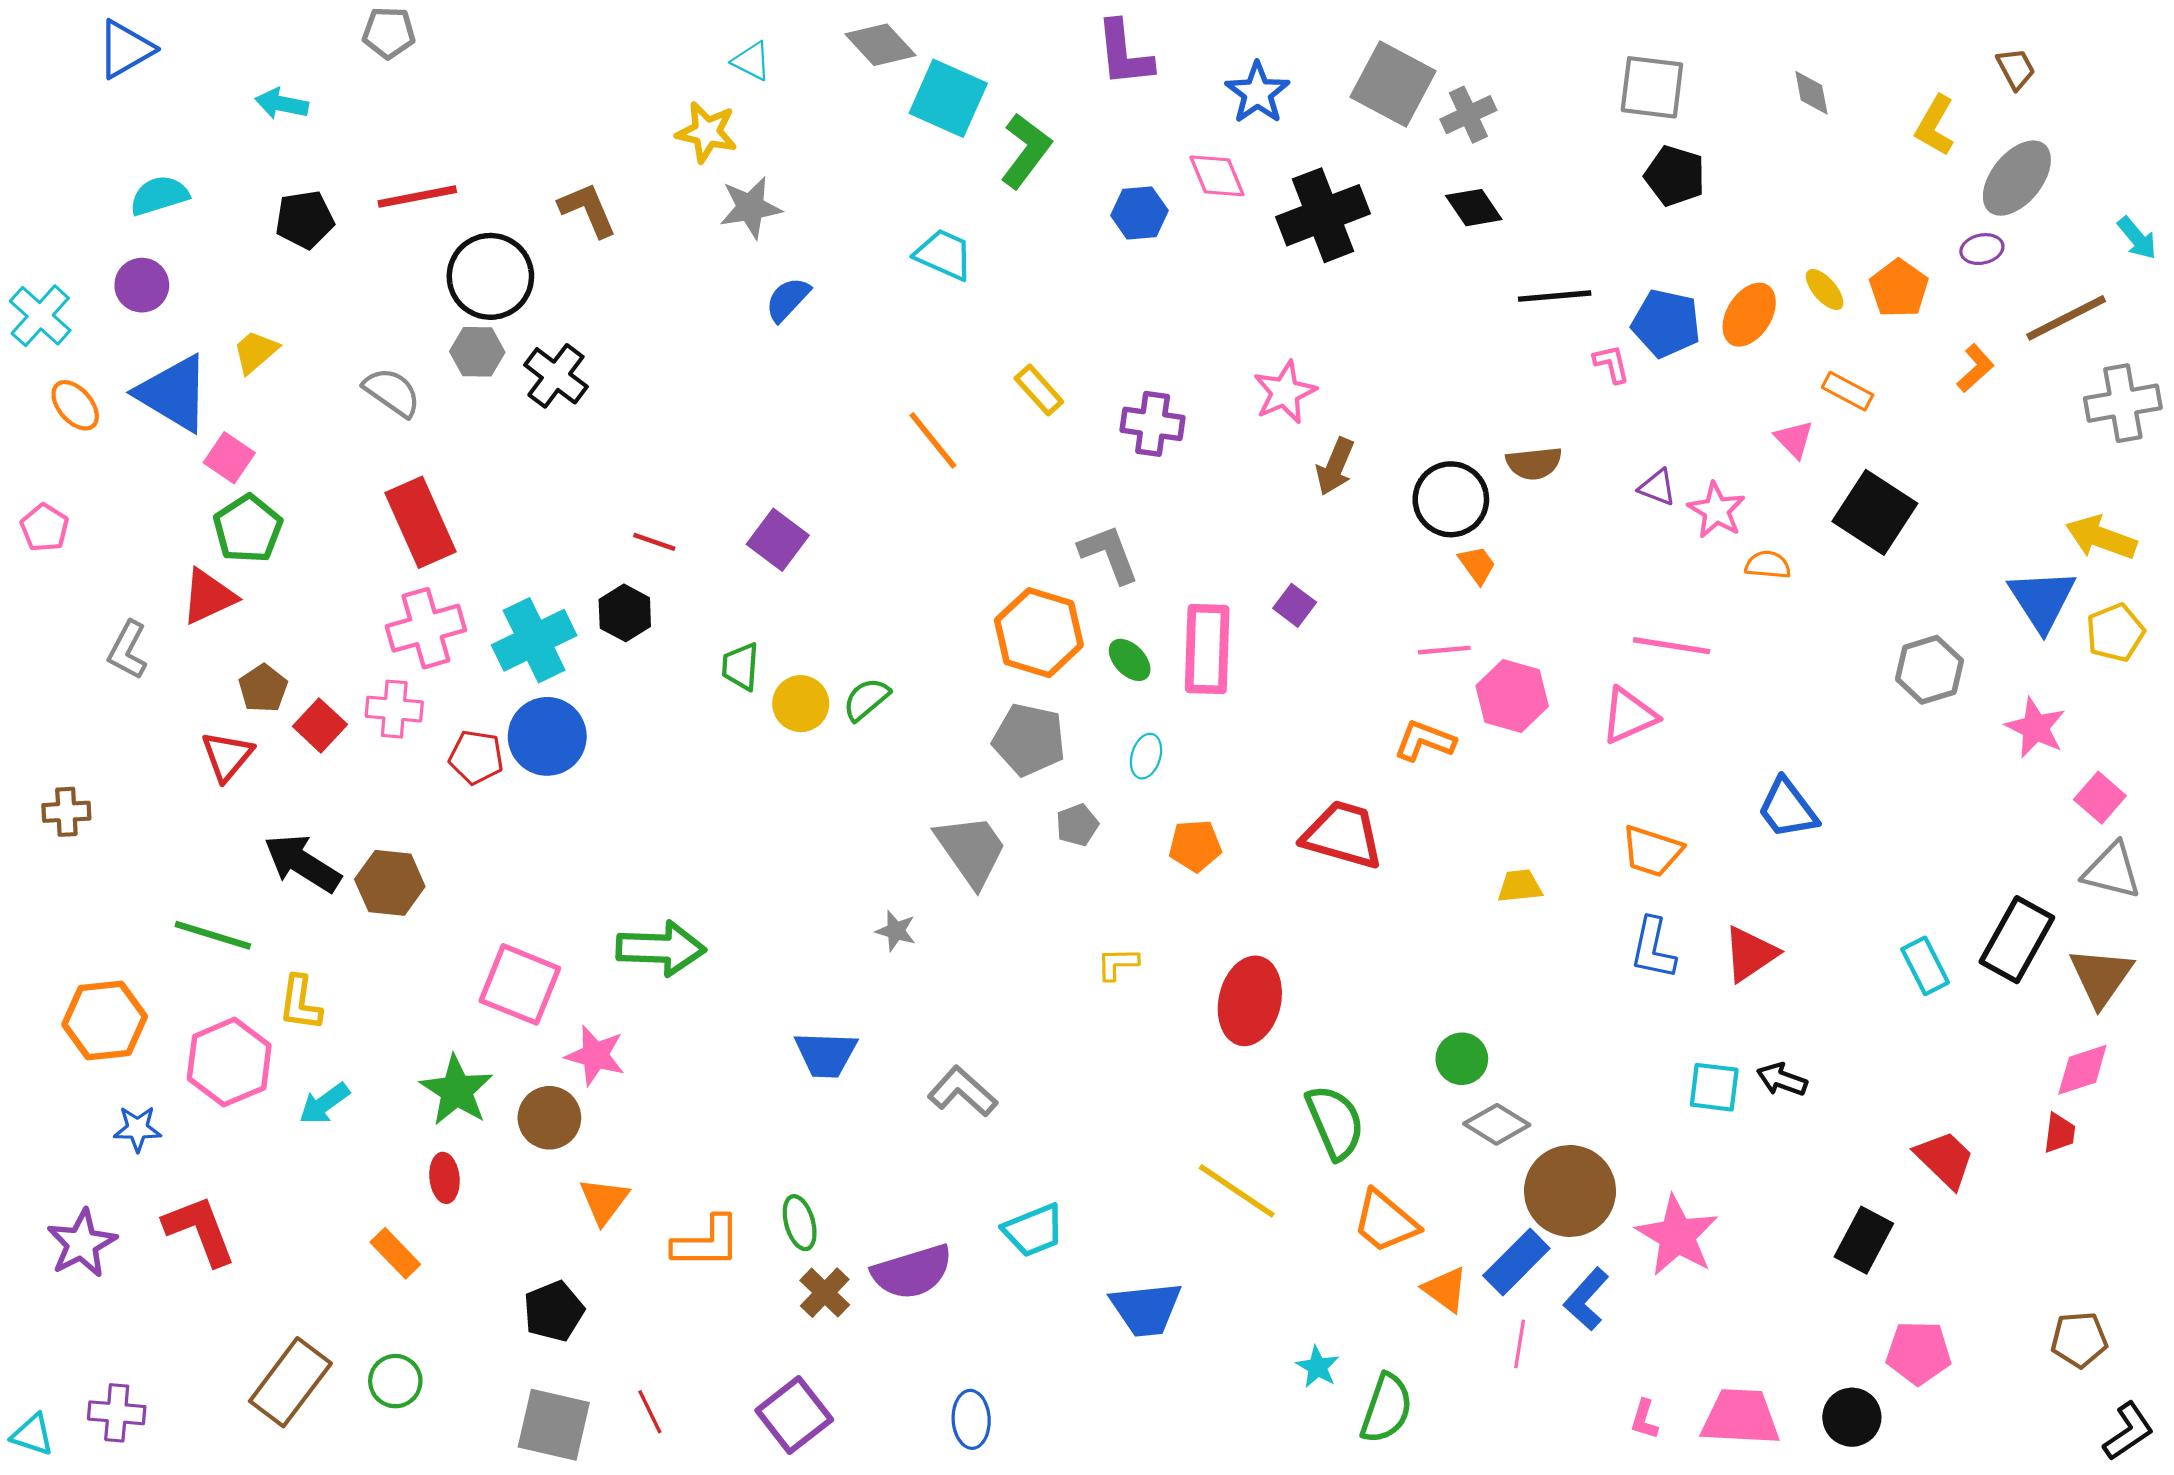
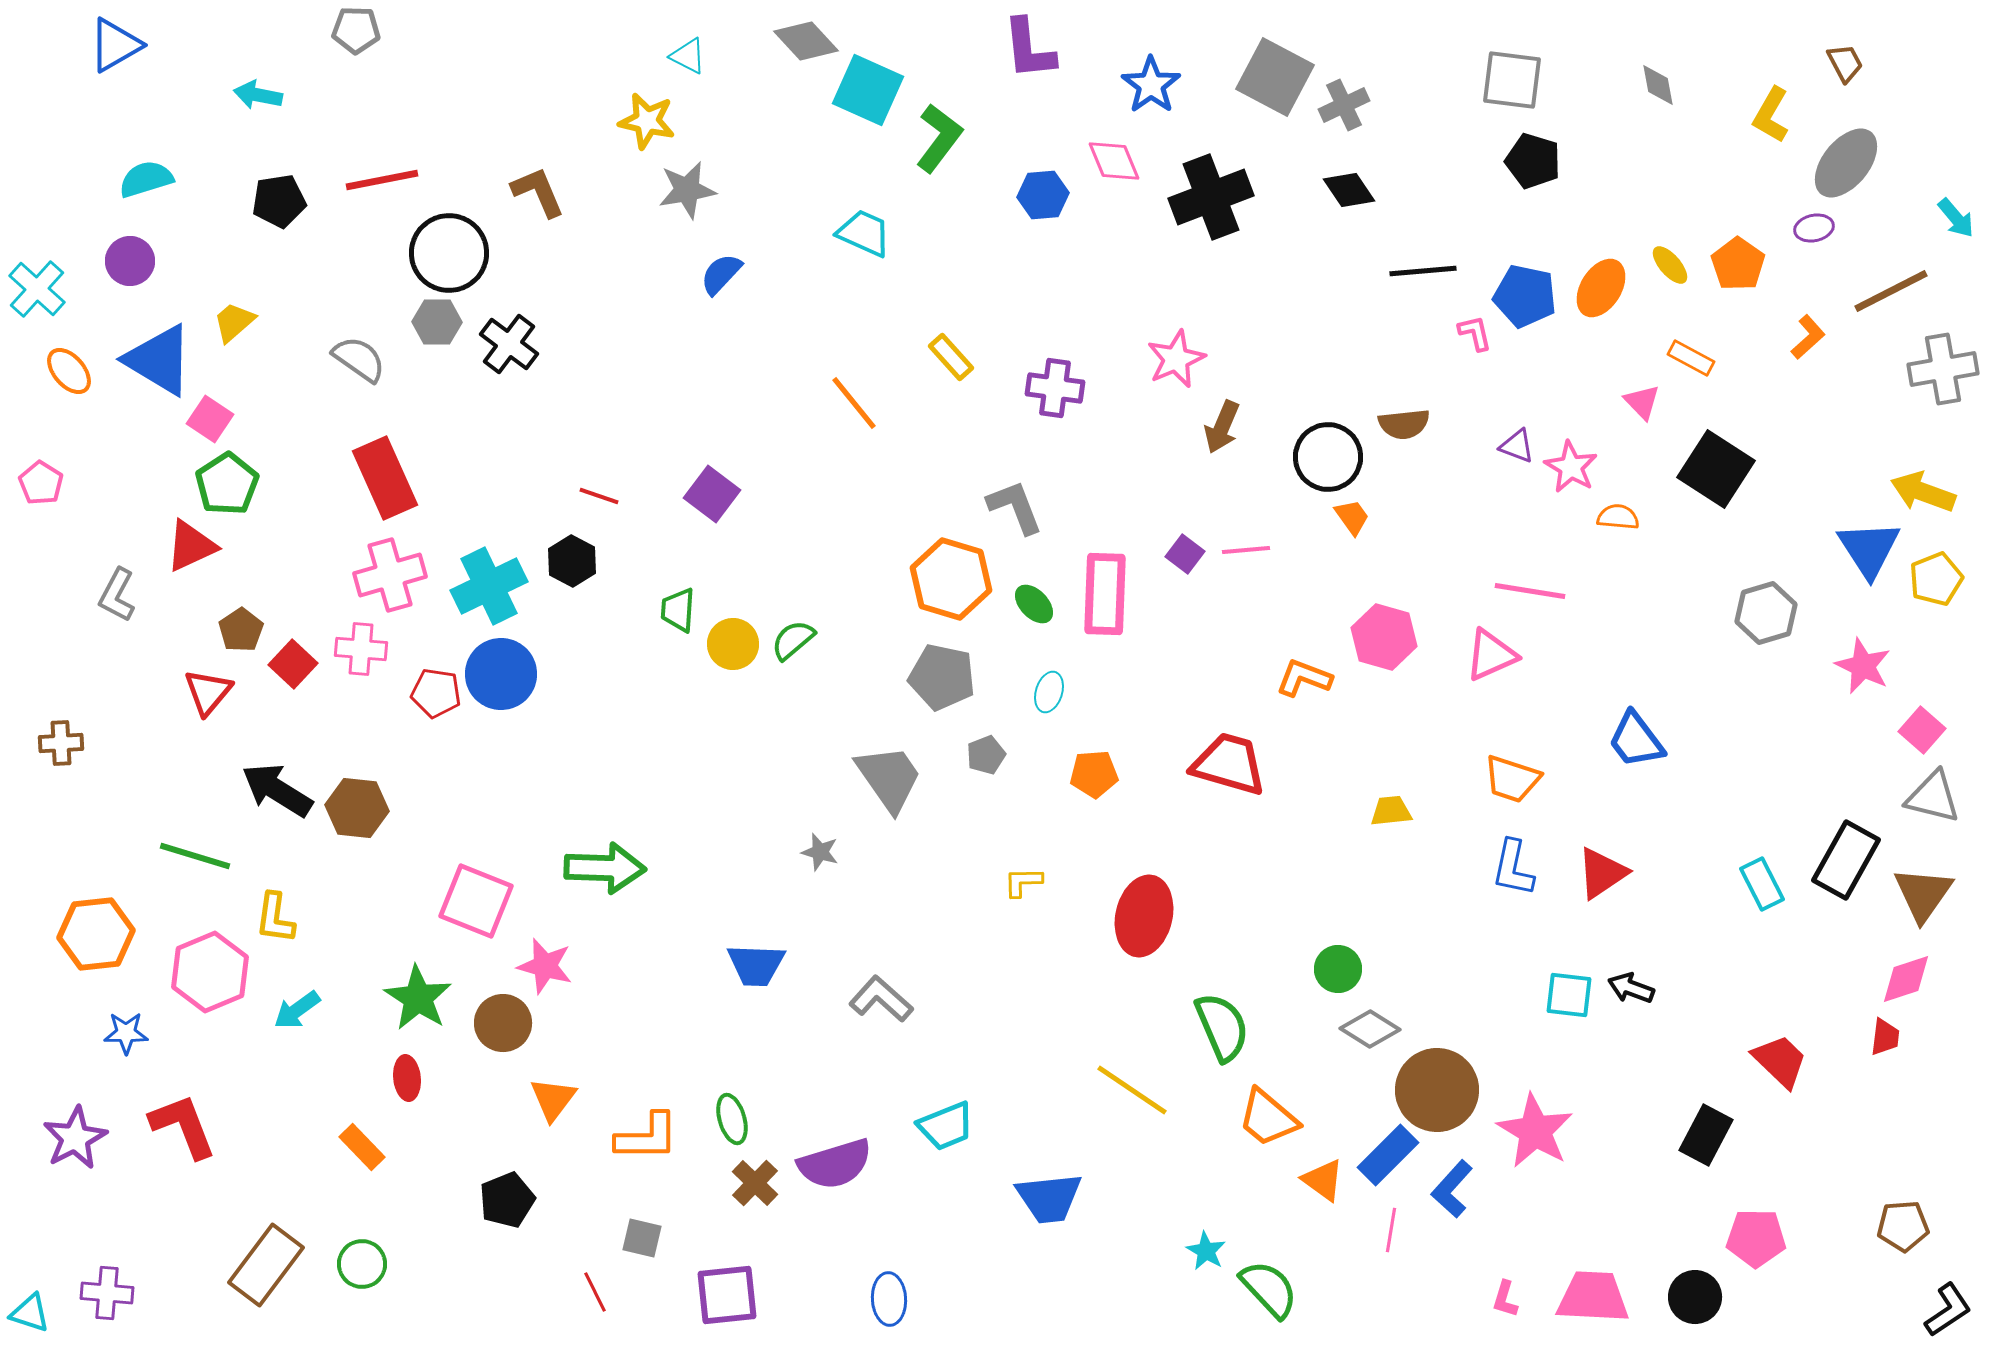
pink line: (1444, 650) -> (1246, 550), moved
green semicircle: (1386, 1408) -> (1269, 1289), turned -62
purple square: (794, 1415) -> (727, 1295), turned 32
gray square: (554, 1425) -> (642, 1238), moved, size x0.6

